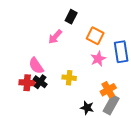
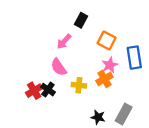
pink semicircle: (36, 66) -> (59, 67), moved
red cross: (27, 83) -> (34, 91), turned -35
orange cross: (108, 90) -> (104, 79), moved

